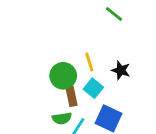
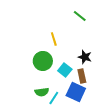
yellow line: (89, 62) -> (54, 39), moved
brown rectangle: (71, 96) -> (82, 76), moved

